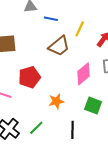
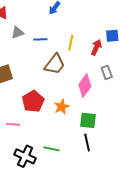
orange star: (56, 101) -> (62, 107), moved
green square: (93, 105) -> (88, 120), moved
green line: (36, 128) -> (52, 149), turned 70

